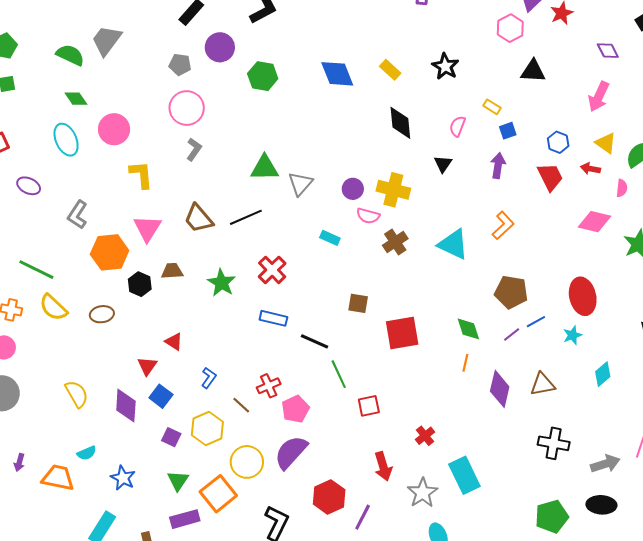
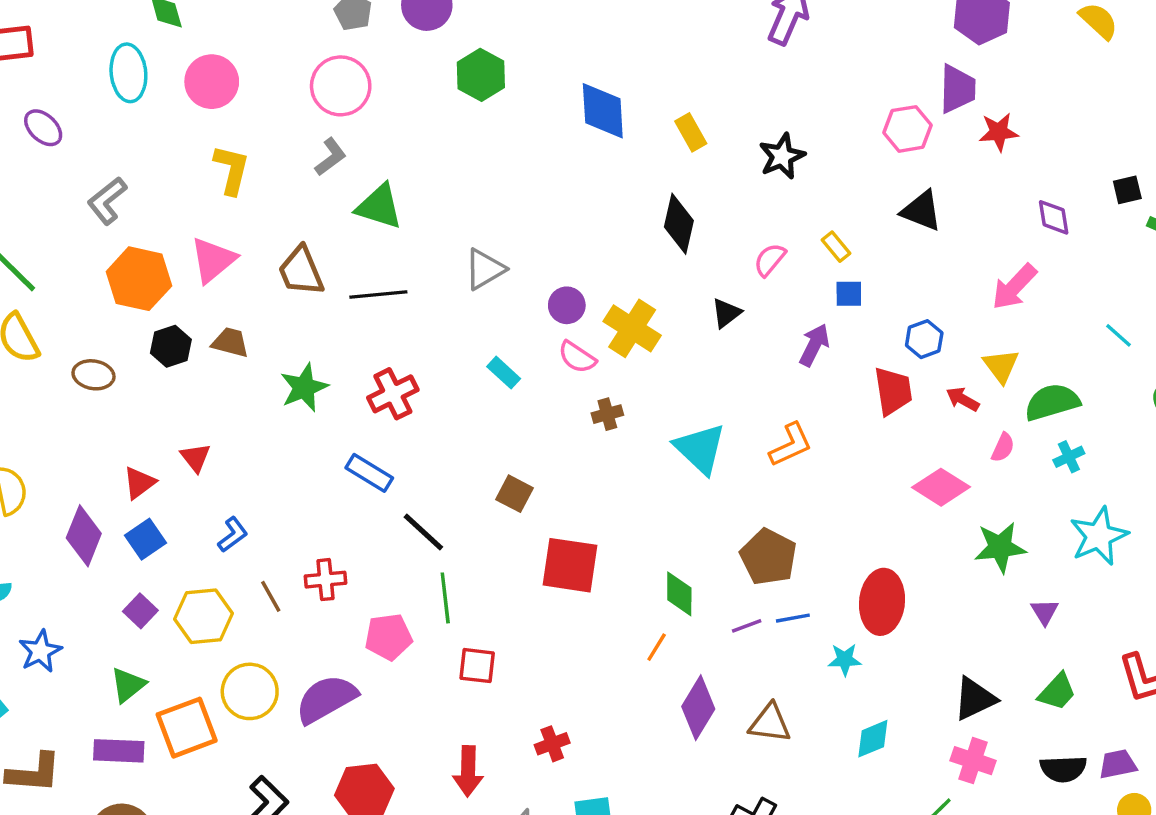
green triangle: (265, 168) -> (379, 206), moved
brown cross: (395, 242) -> (607, 414), size x0.7
pink pentagon: (295, 409) -> (389, 637), moved

